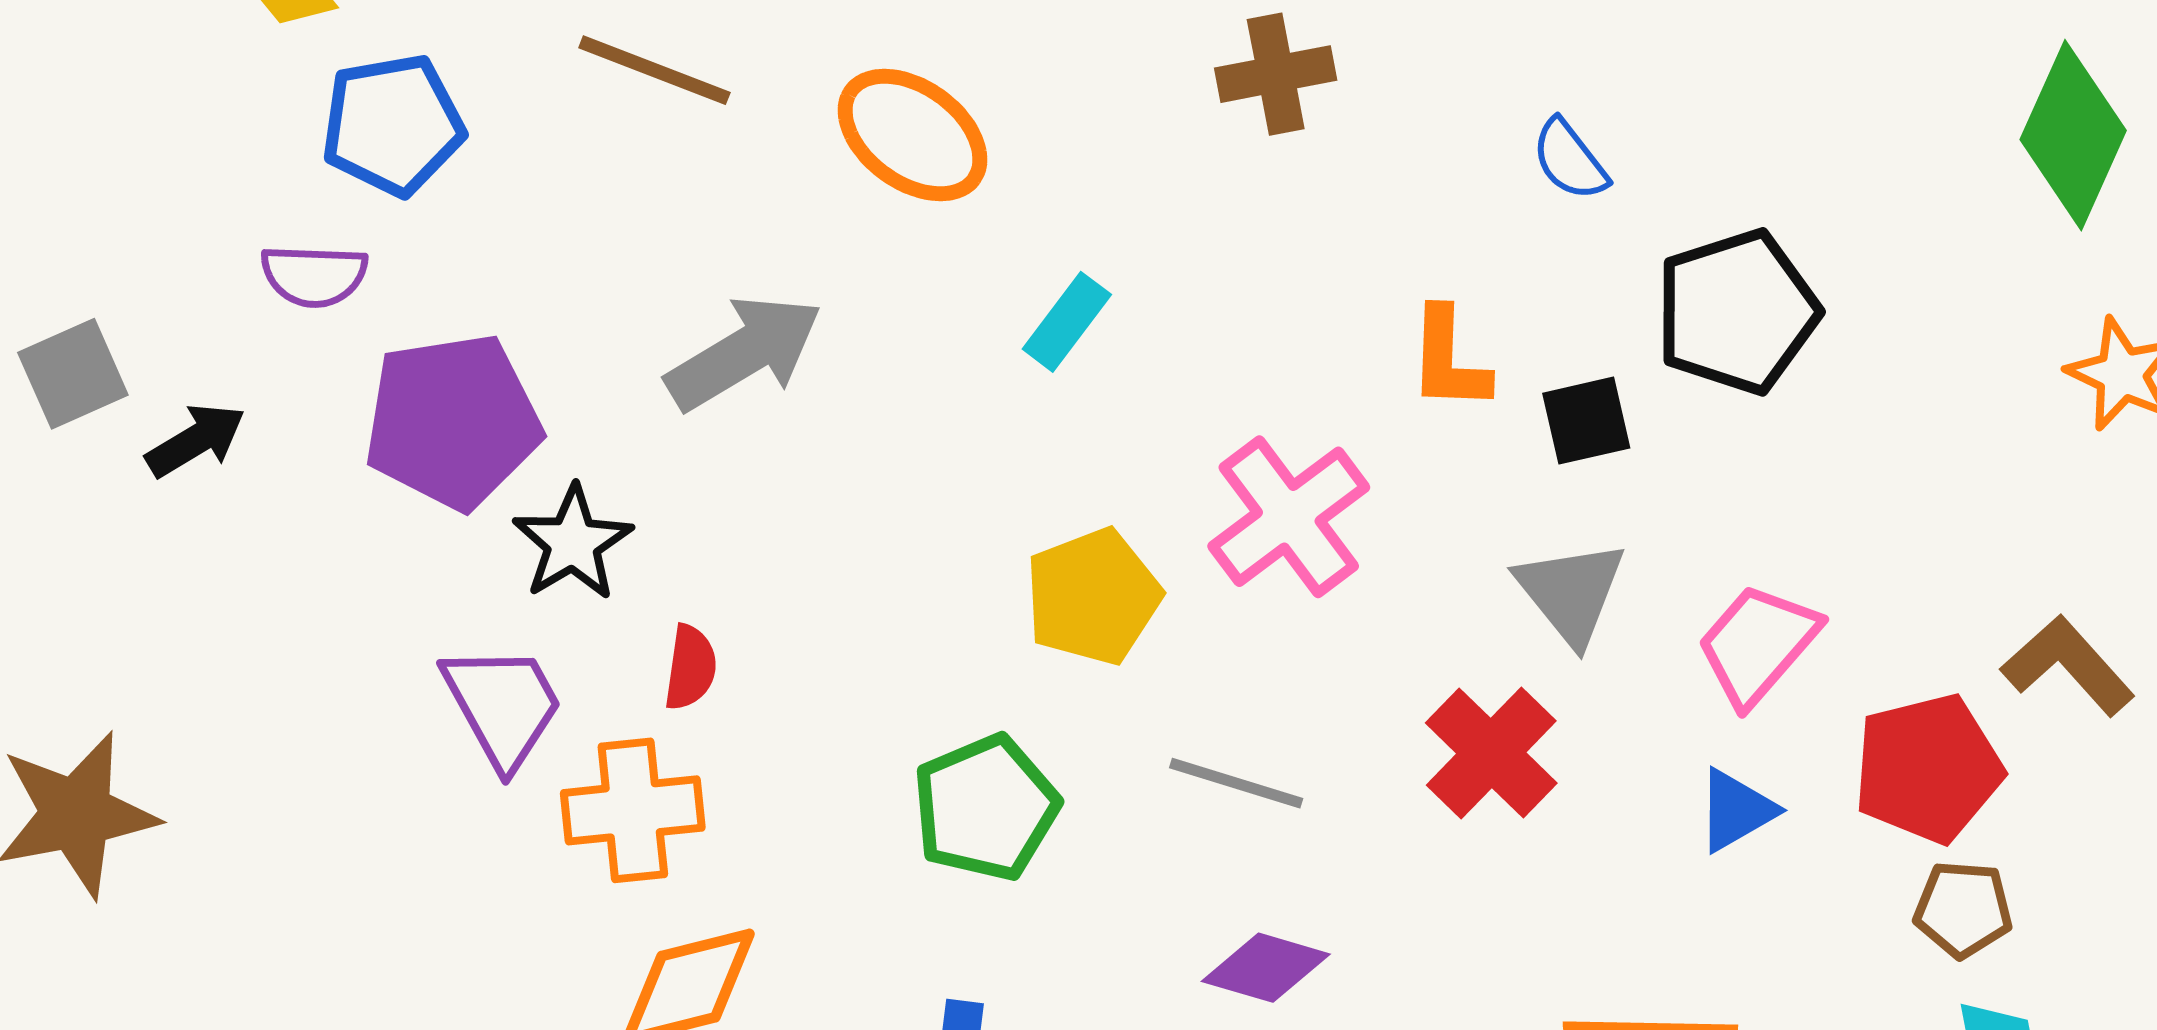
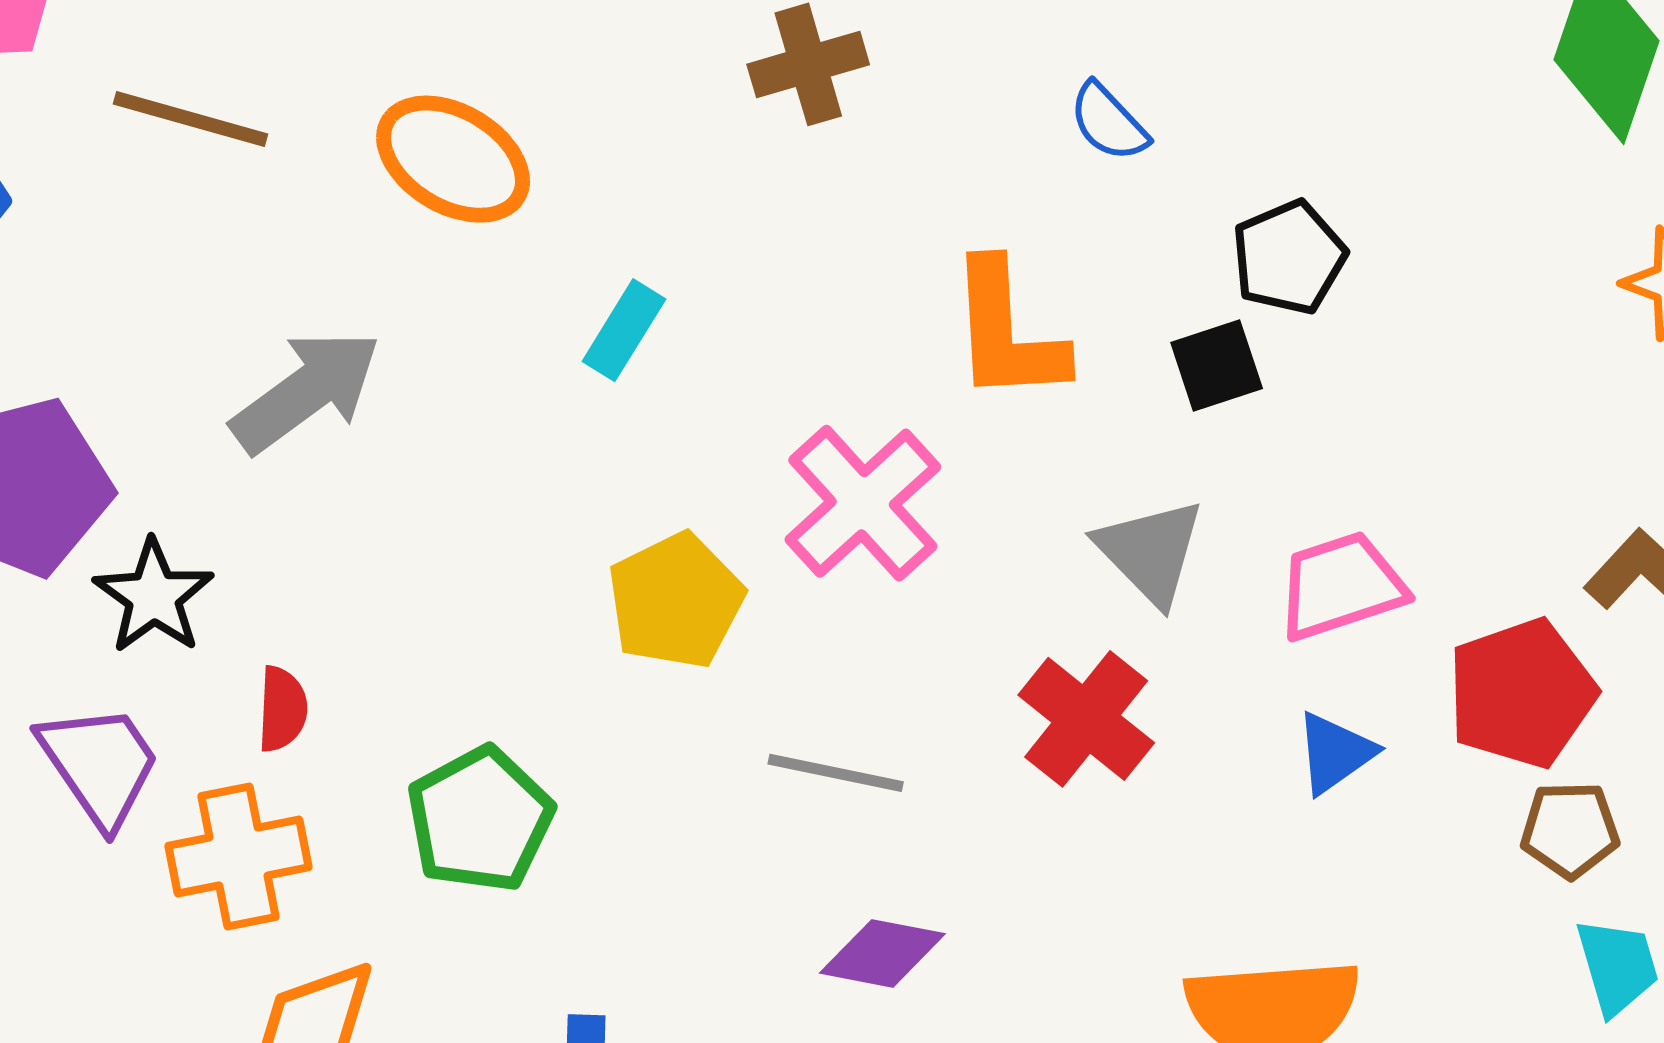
black pentagon: (1737, 312) -> (1289, 257), size x0.7
orange L-shape: (1449, 360) -> (1007, 332), size x1.4
black square: (1586, 421) -> (1217, 365), moved
pink trapezoid: (1758, 644) -> (1341, 586), turned 36
green pentagon: (986, 808) -> (480, 819), moved

